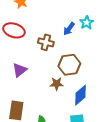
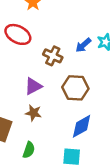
purple triangle: (20, 70) -> (33, 86), moved
brown star: (57, 84) -> (33, 113), moved

